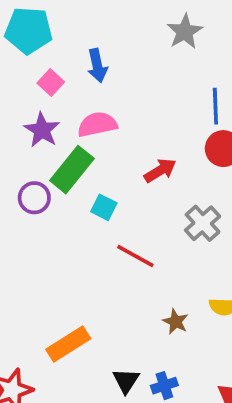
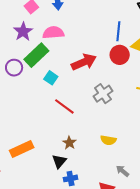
red arrow: (160, 170) -> (84, 62), size x1.4
brown star: (176, 322) -> (69, 143), moved
black triangle: (126, 381) -> (59, 161), moved

